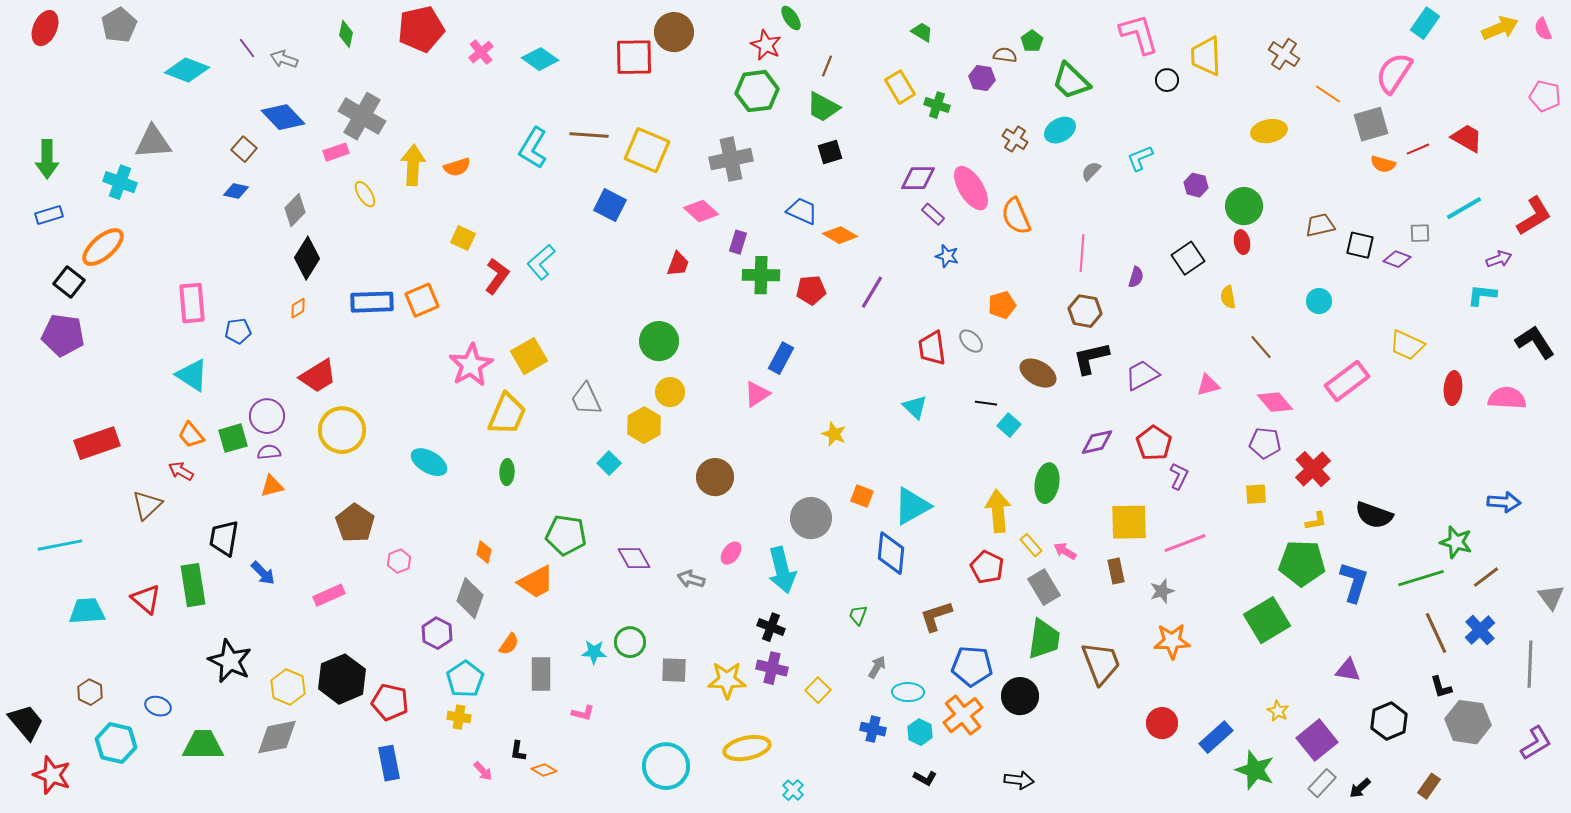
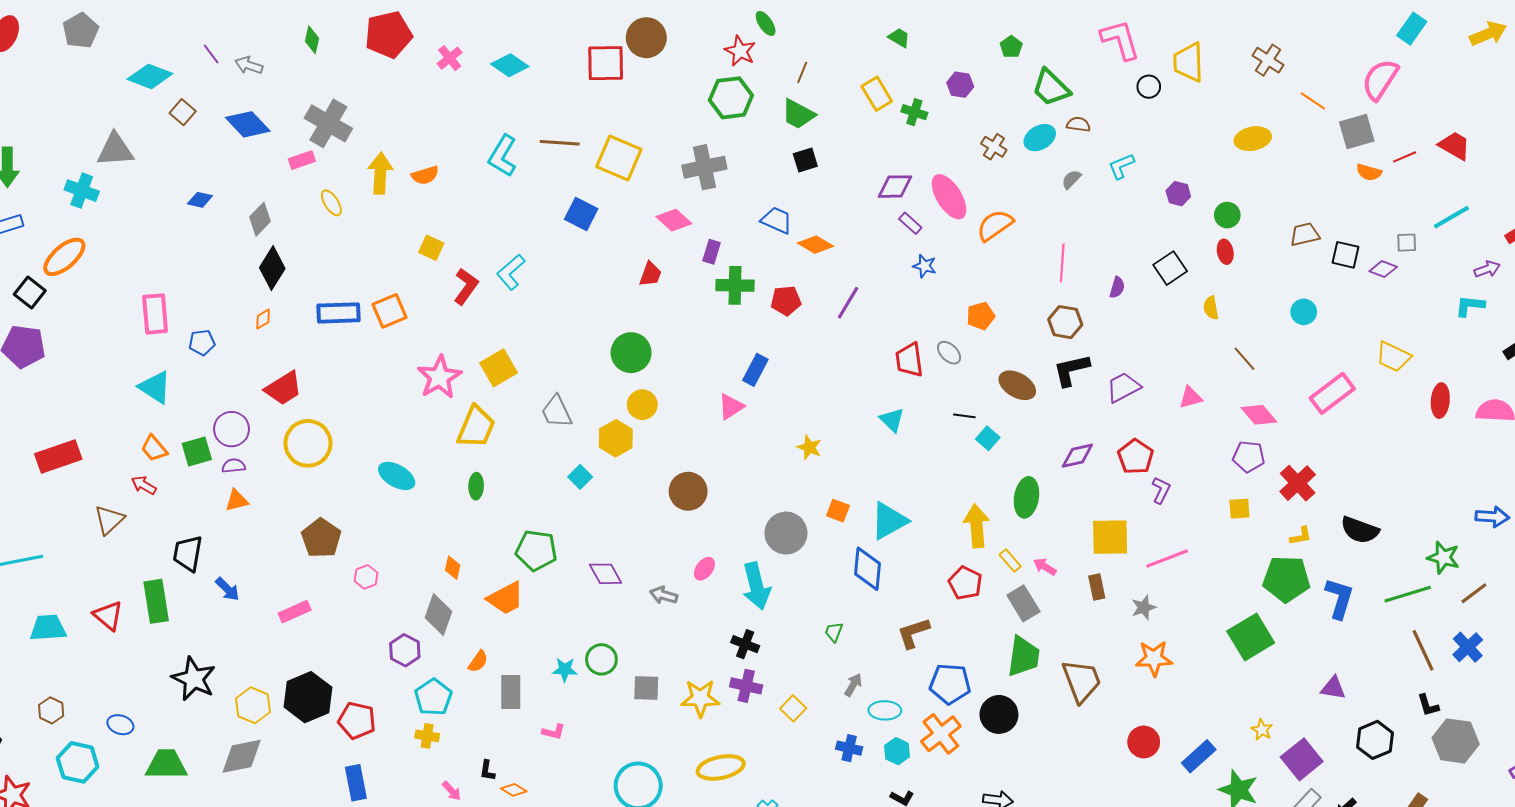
brown semicircle: (1005, 55) -> (1078, 124), moved
brown square: (244, 149) -> (183, 112), moved
green circle: (1244, 206) -> (1227, 215), size x0.7
orange semicircle: (1016, 216) -> (995, 225), turned 78

